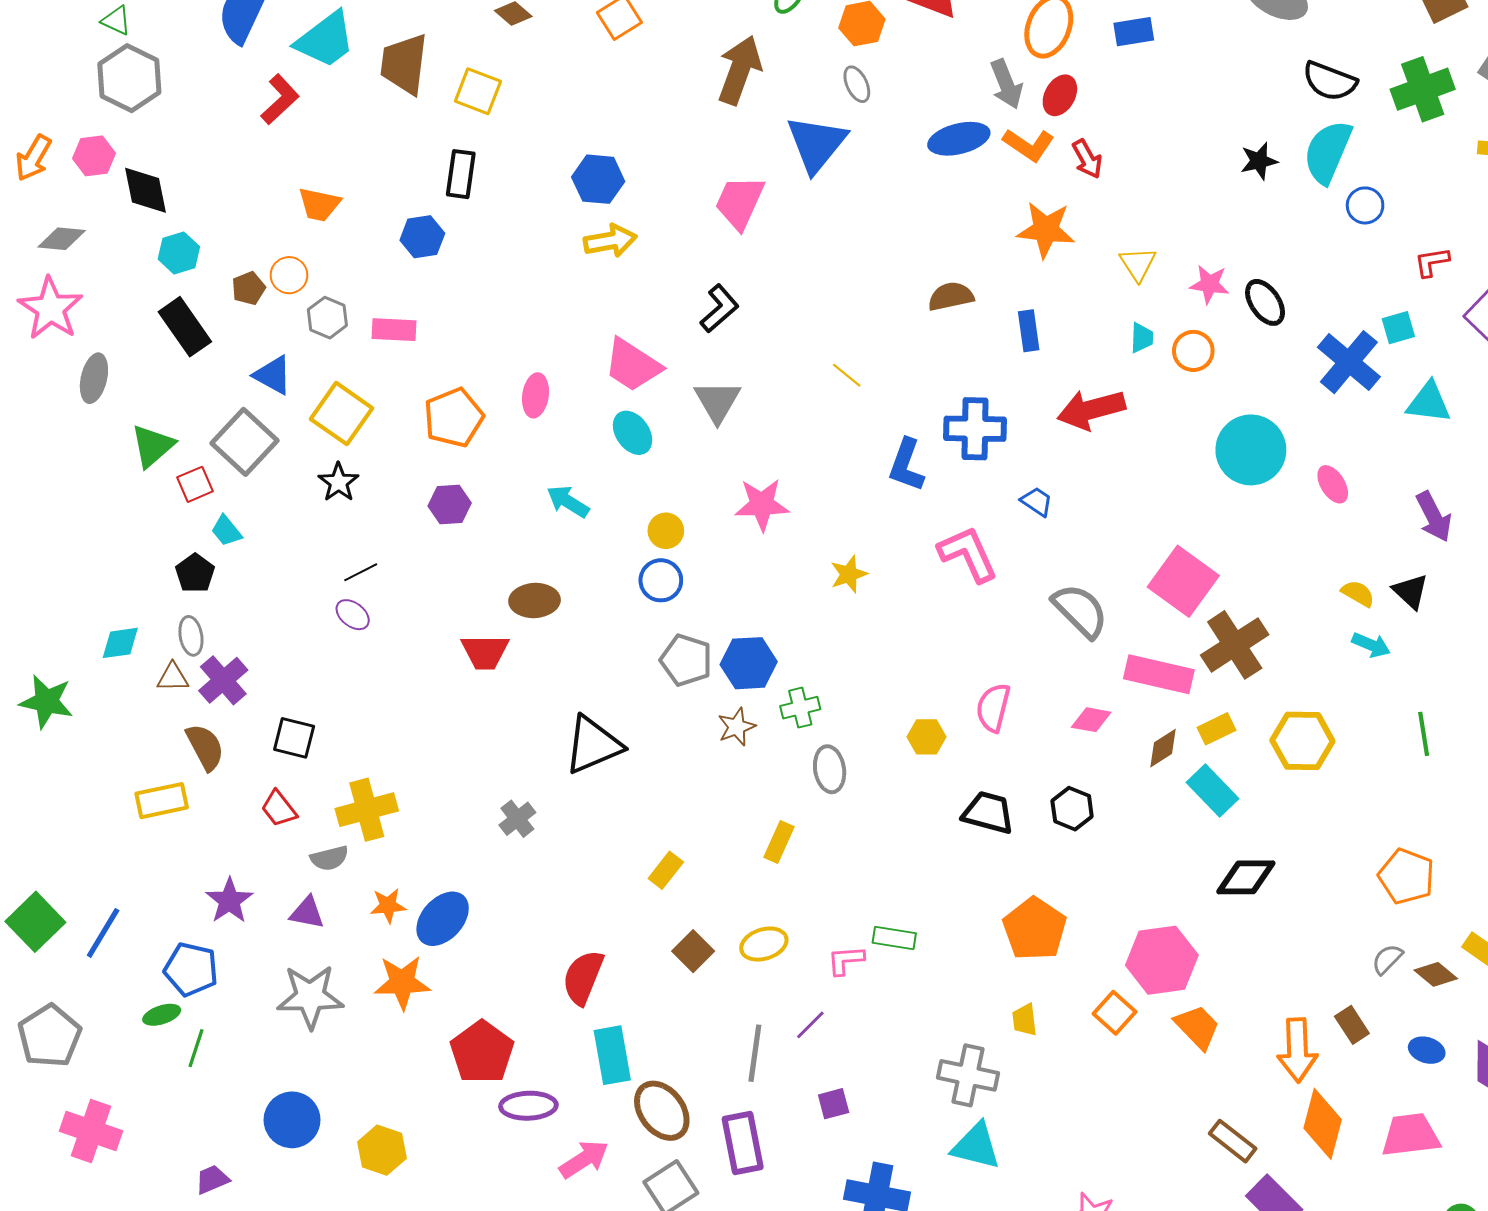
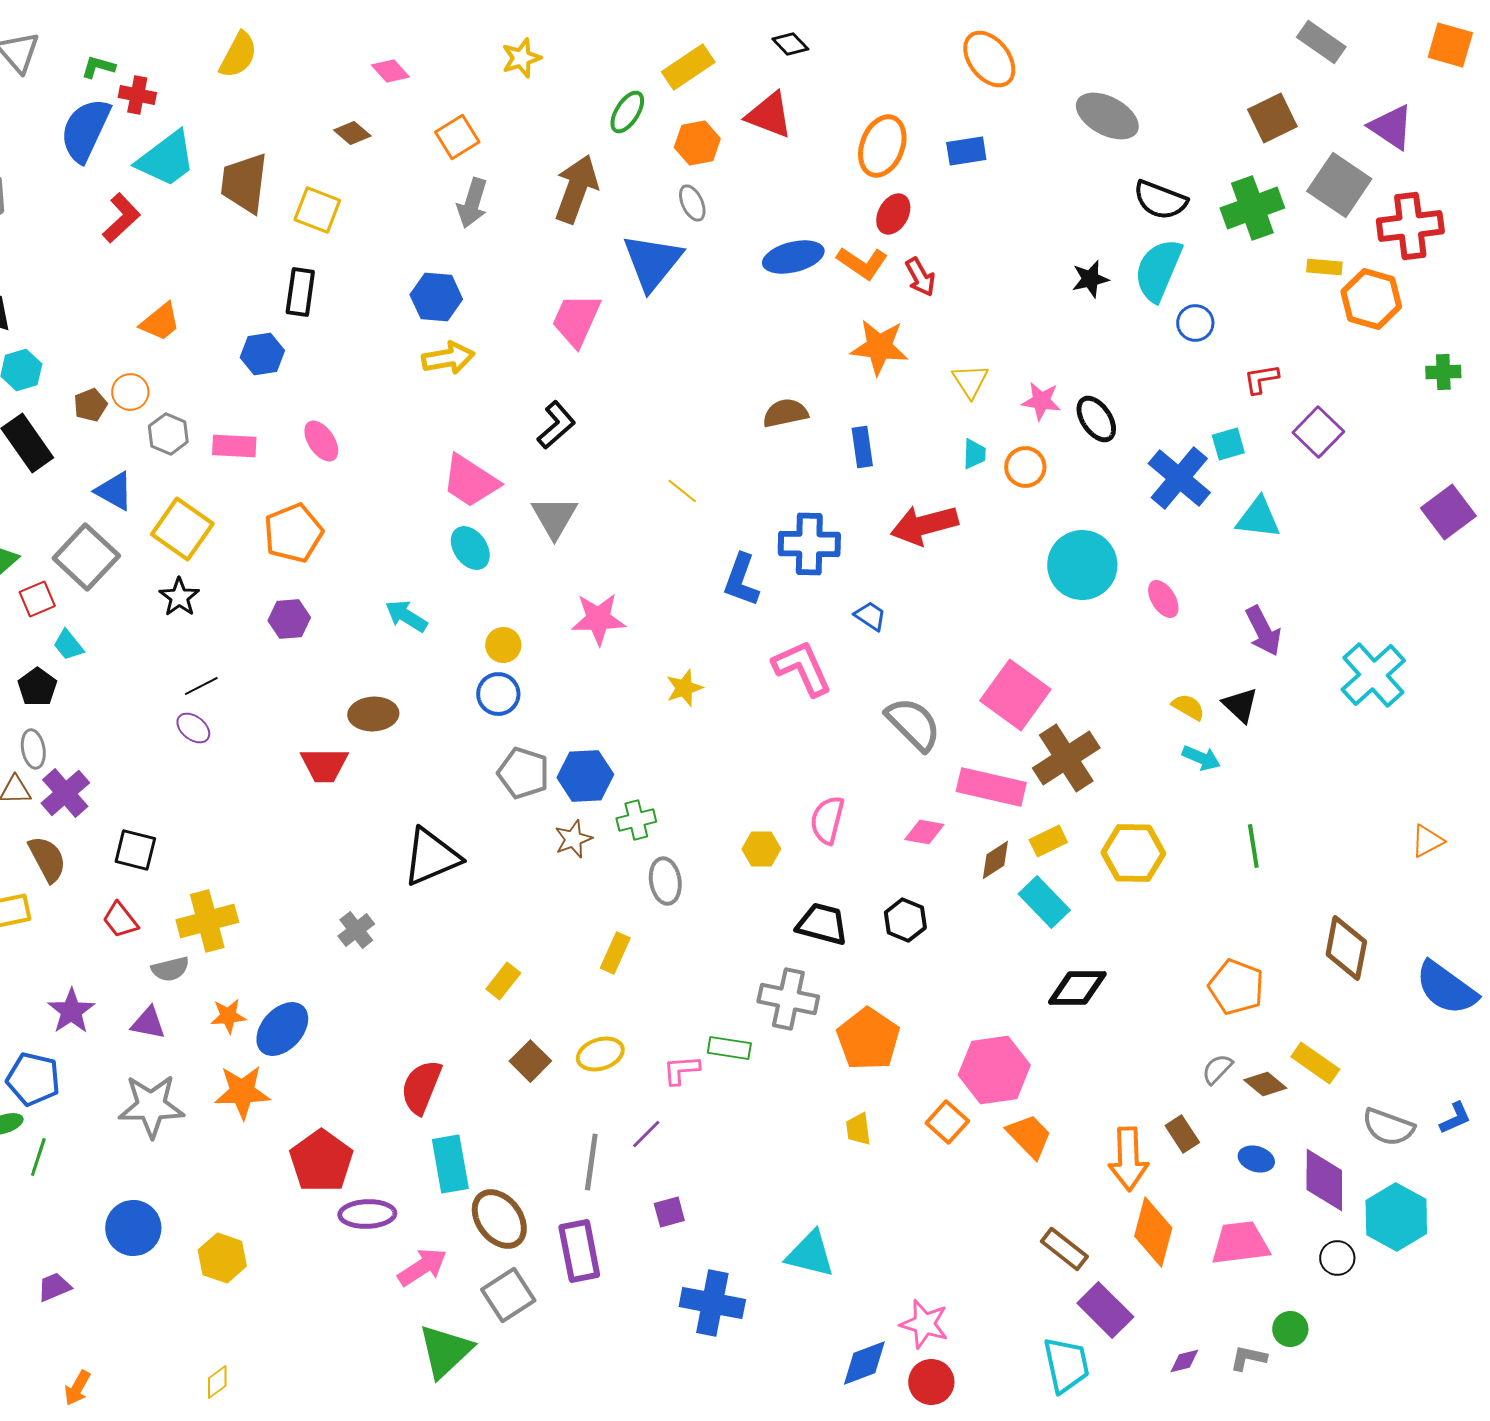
gray arrow: (1006, 84) -> (472, 203), moved, turned 39
orange trapezoid: (319, 204) -> (160, 322), turned -51
pink ellipse: (536, 395) -> (321, 441), moved, turned -42
gray cross: (968, 1075) -> (788, 999), moved

